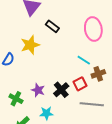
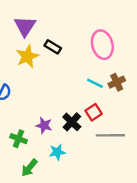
yellow star: (30, 45) -> (27, 56), moved
brown cross: (98, 74) -> (117, 82), moved

